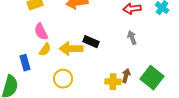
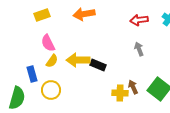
black rectangle: (91, 42) -> (98, 65), moved
brown arrow: (126, 76) -> (133, 87), turned -40
yellow circle: (63, 79) -> (51, 90), moved

